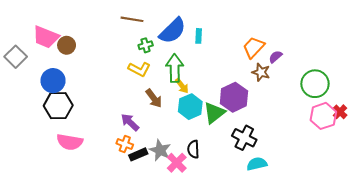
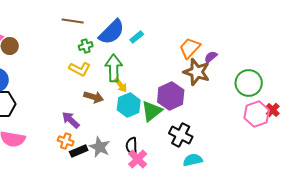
cyan rectangle: (199, 36) -> (137, 37), turned 48
brown star: (261, 72) -> (197, 72), size x1.5
brown arrow: (154, 98) -> (94, 97), turned -36
pink cross: (177, 163) -> (138, 159), moved

